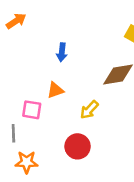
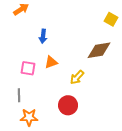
blue arrow: (62, 52) -> (43, 36), moved
pink square: (32, 110) -> (28, 68), moved

